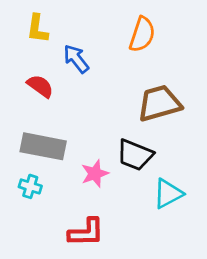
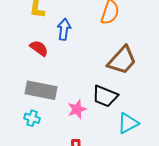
blue arrow: (76, 59) -> (64, 29), turned 45
brown trapezoid: (159, 103) -> (122, 60), turned 148

